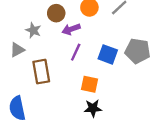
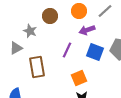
purple arrow: (71, 29) -> (87, 30), moved
orange square: (89, 84) -> (79, 78), turned -35

